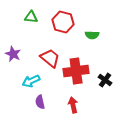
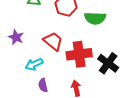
green semicircle: (92, 35) -> (95, 18), size x1.5
black cross: (105, 80) -> (108, 63), size x1.5

